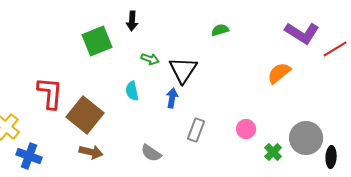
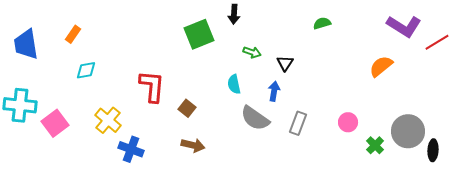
black triangle: (183, 70) -> (285, 63), size x0.6
brown square: (85, 115) -> (187, 108), size x0.5
gray semicircle: (151, 153) -> (255, 118), moved, size x1.4

